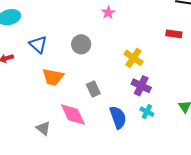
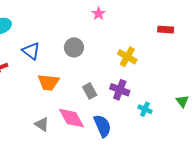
purple cross: (141, 86) -> (120, 90), moved
blue semicircle: (118, 117) -> (102, 126), moved
gray triangle: (43, 128) -> (42, 124), moved

